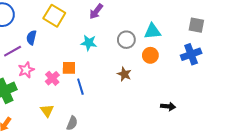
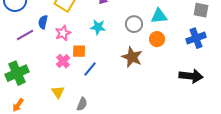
pink star: (26, 70) -> (63, 33), moved
brown star: (124, 74) -> (132, 57), size x1.5
blue line: (80, 87) -> (90, 69), turned 56
black arrow: (168, 106) -> (191, 76), moved, size x1.6

